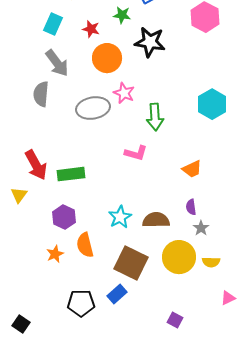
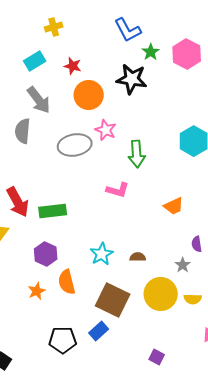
green star: (122, 15) -> (151, 52), moved, turned 30
cyan rectangle: (53, 24) -> (35, 61), turned 35
purple semicircle: (191, 207) -> (197, 244), moved
brown semicircle: (156, 220) -> (138, 257), size x0.6

